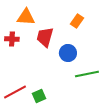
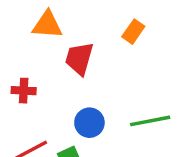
red cross: (12, 39) -> (24, 91), moved
blue circle: (68, 53) -> (89, 123), moved

